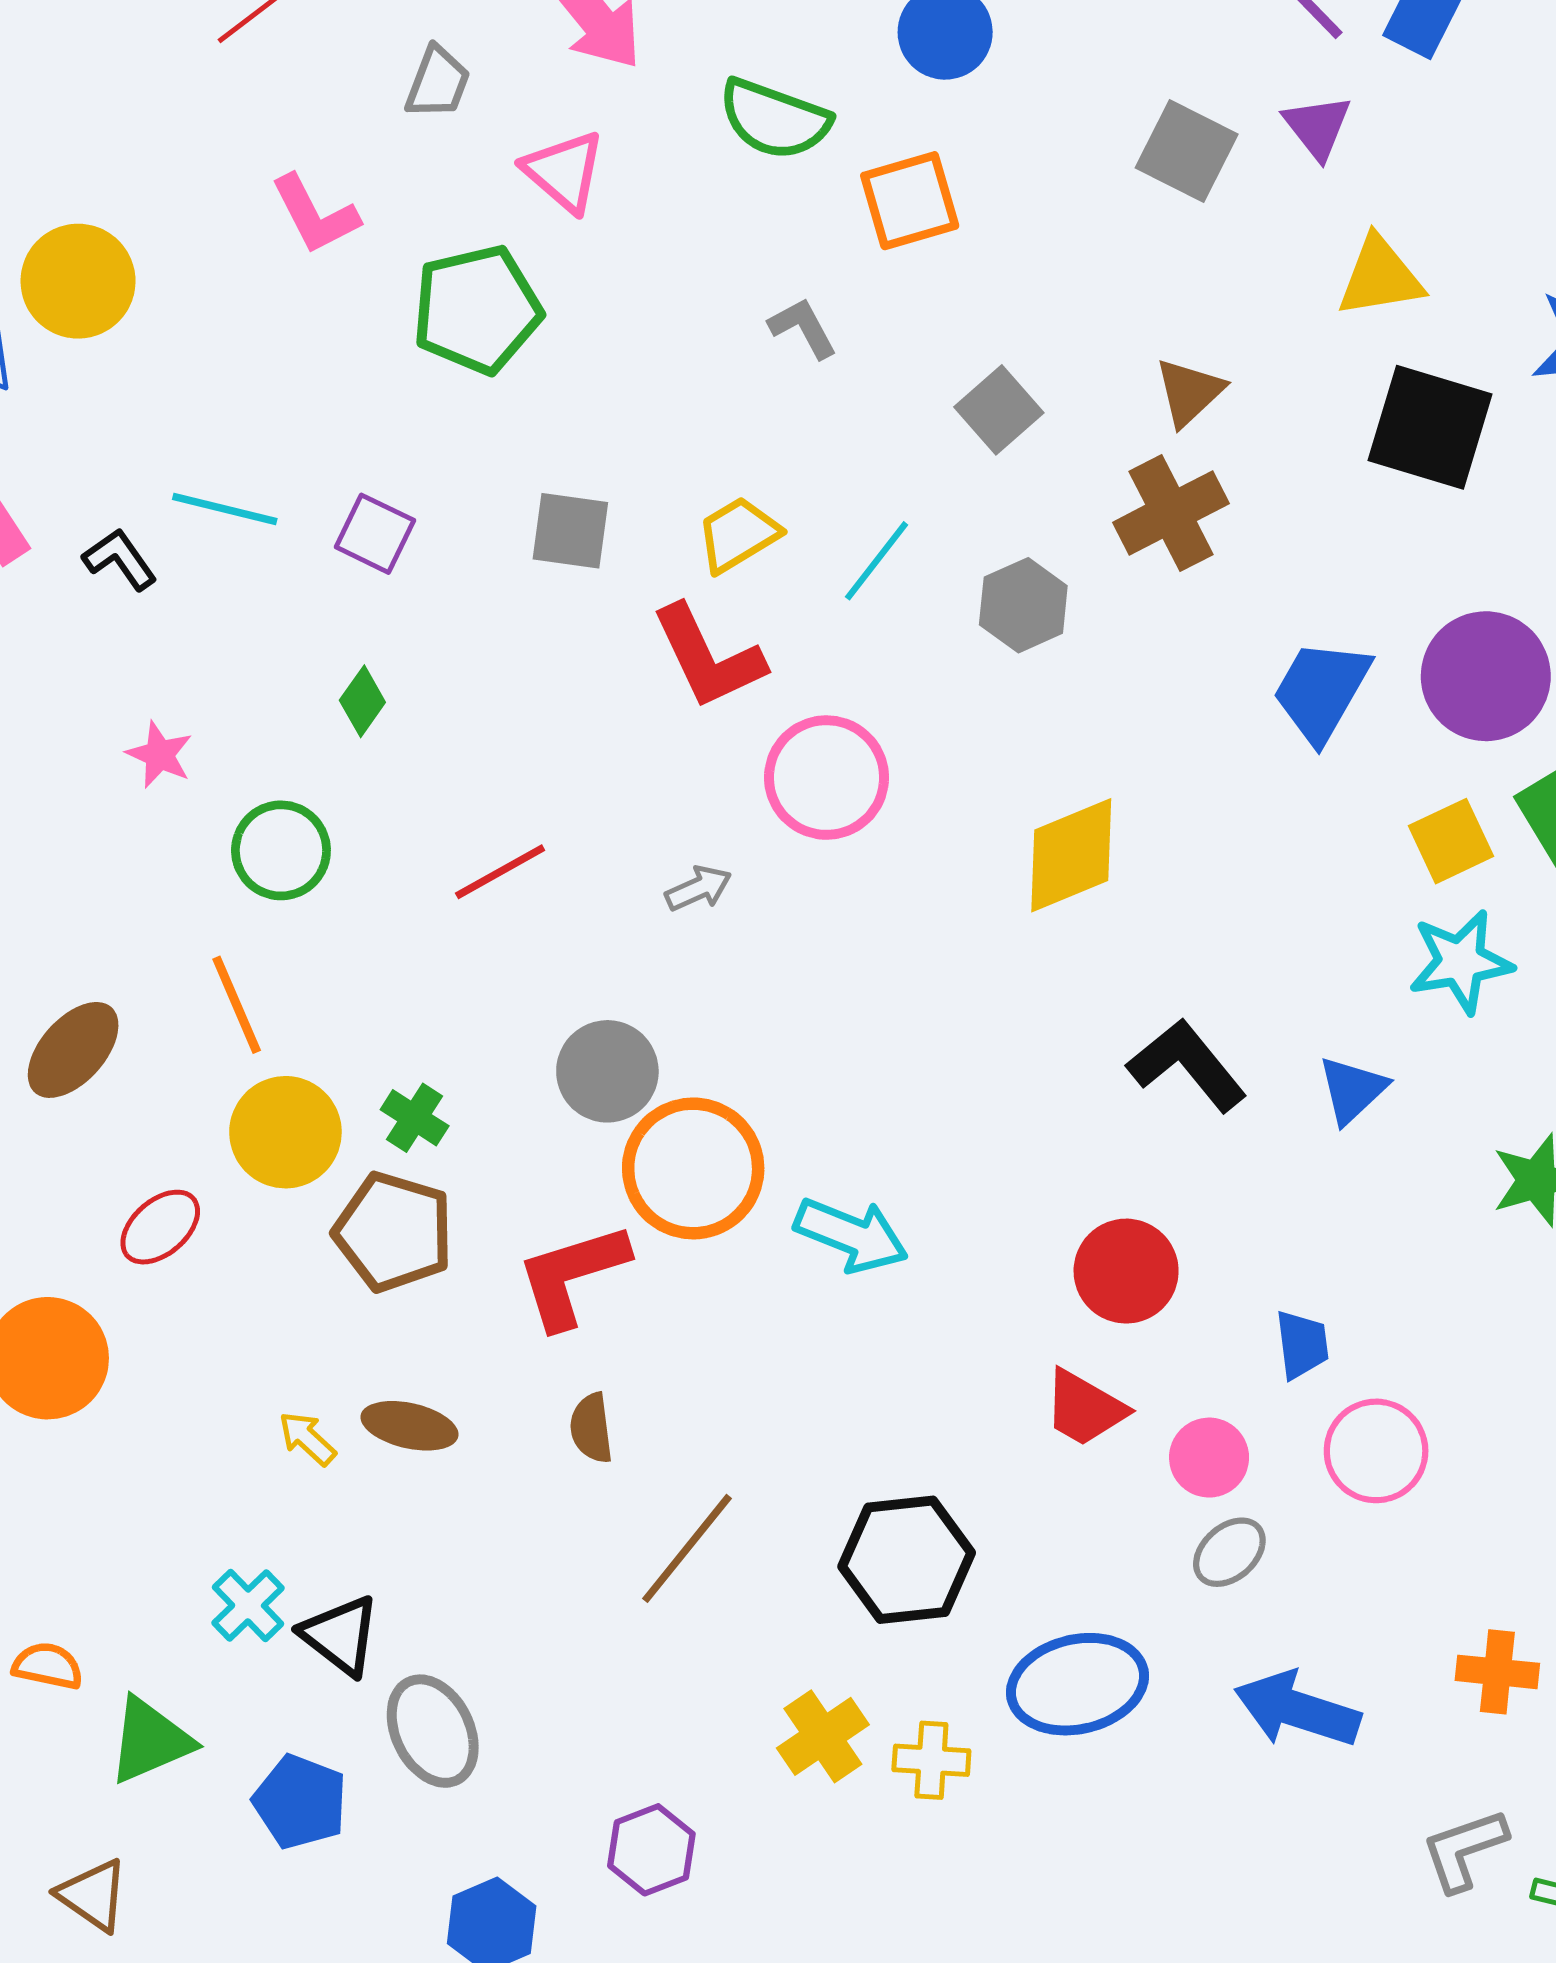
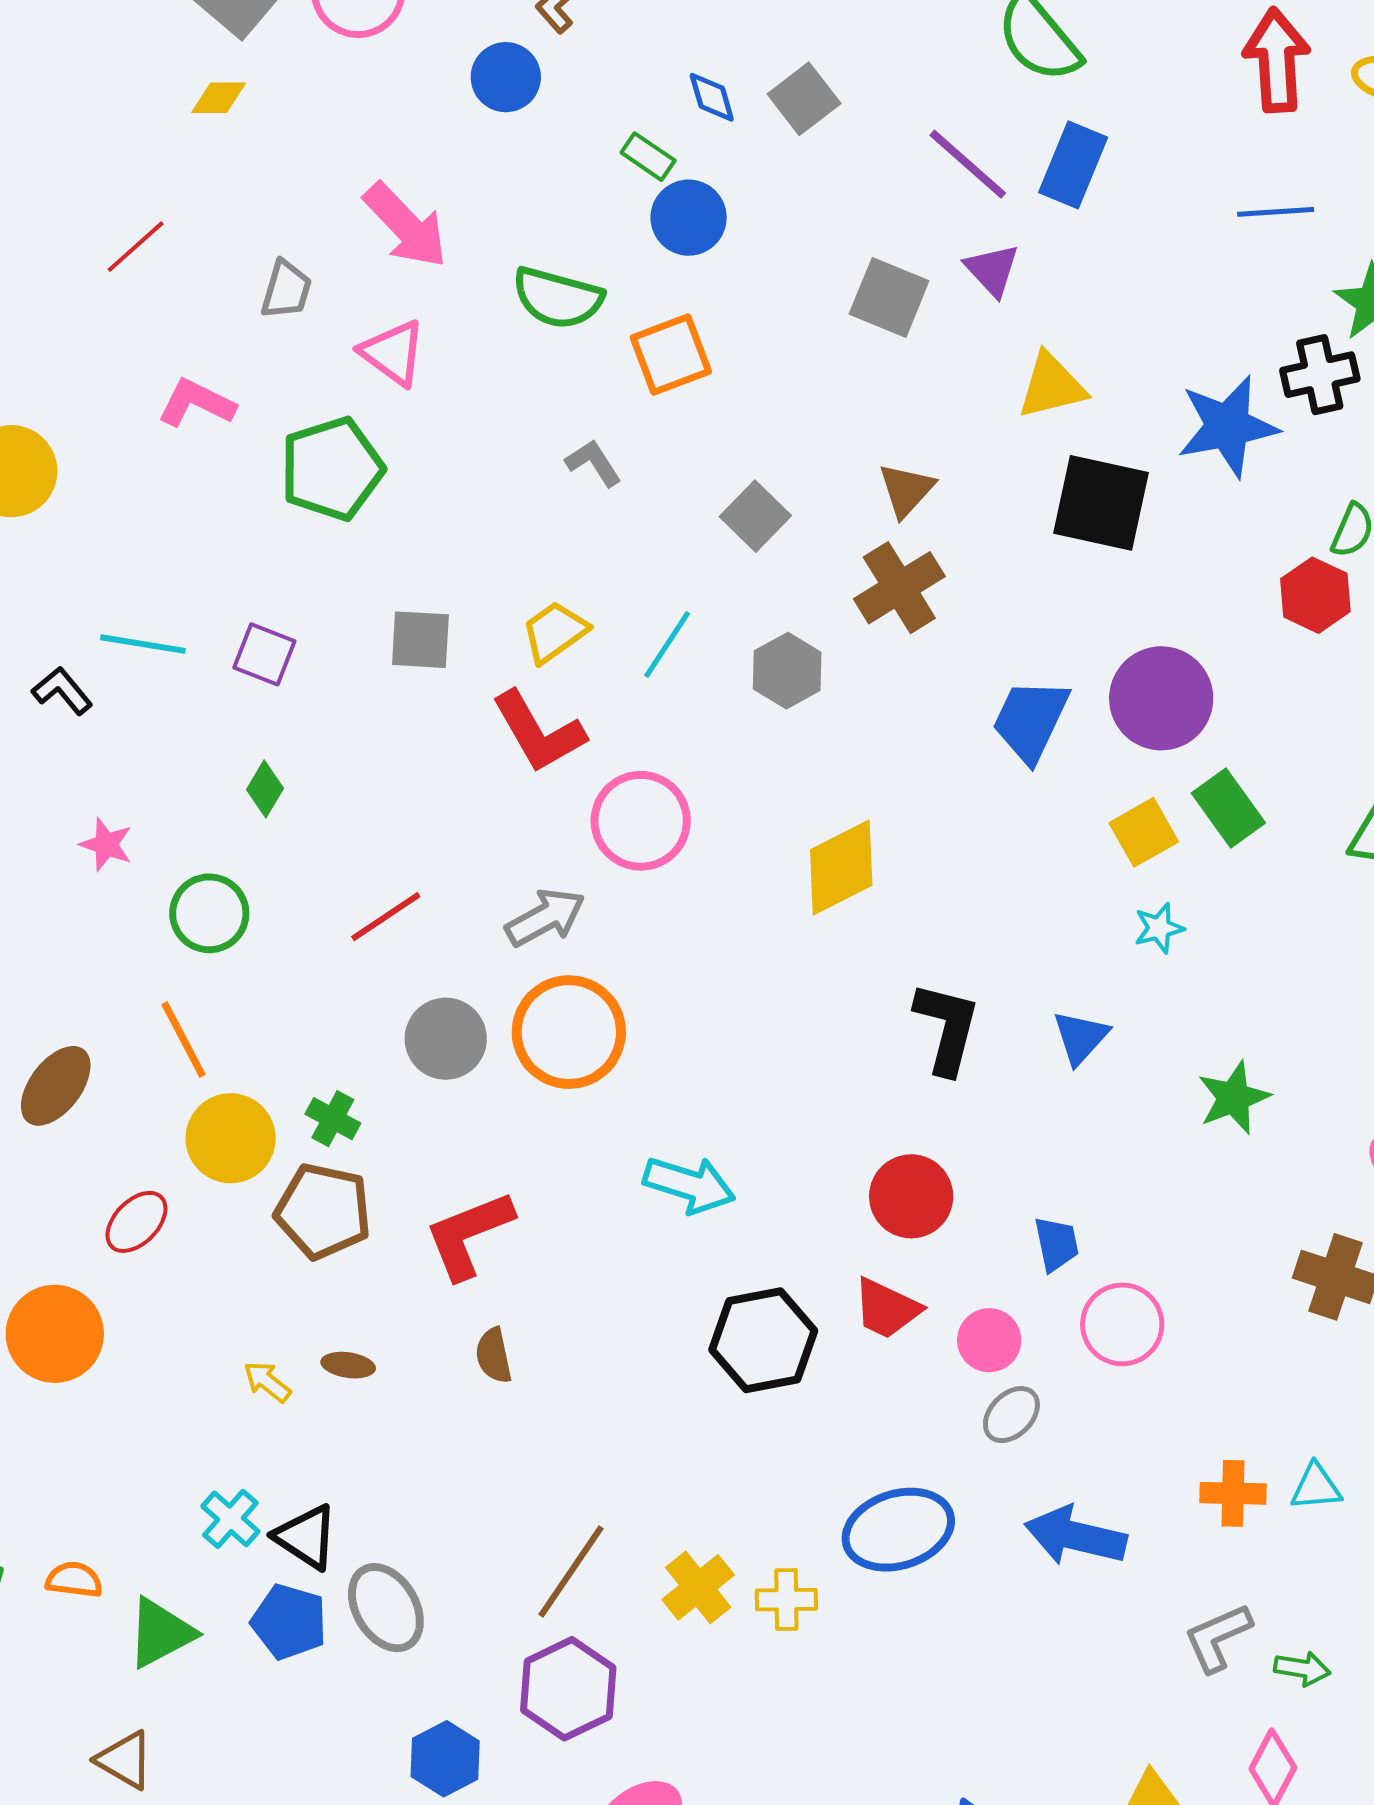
pink L-shape: (315, 214) -> (196, 403), turned 148
gray arrow: (698, 888) -> (545, 917), size x1.5
cyan star: (1461, 962) -> (1159, 928), size x0.6
black L-shape: (1187, 1065) -> (947, 1028), turned 58
gray circle: (607, 1071) -> (446, 1039), moved
orange circle: (693, 1168) -> (569, 1032), moved
brown ellipse: (409, 1426) -> (348, 1365), size x0.7
brown line: (687, 1548) -> (571, 1572), moved
black hexagon: (907, 1560) -> (763, 1340), moved
blue pentagon: (300, 1802) -> (289, 1622), moved
purple hexagon: (651, 1850) -> (568, 1689), size x1.4

